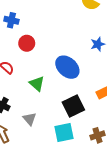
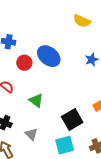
blue ellipse: (67, 67) -> (49, 56), moved

